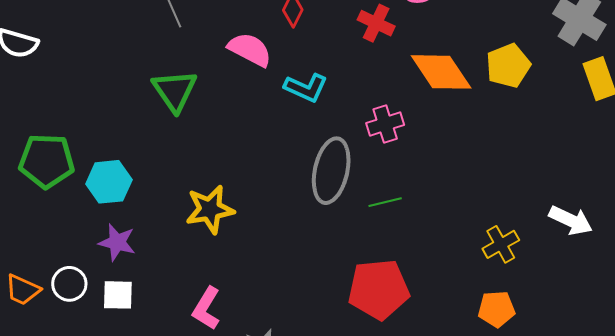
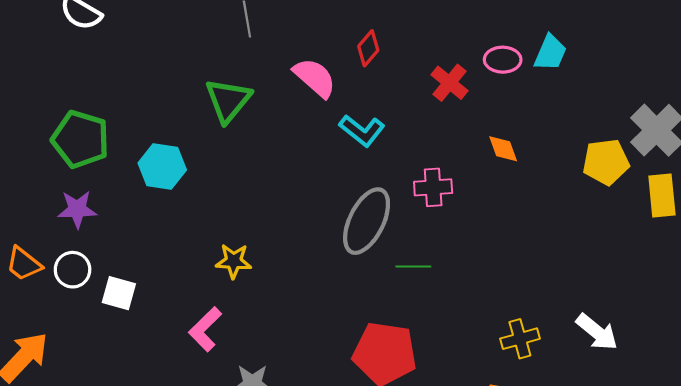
yellow pentagon: (508, 66) -> (606, 162), moved
orange diamond: (441, 72) -> (503, 149), size x0.5
cyan hexagon: (109, 182) -> (162, 167), moved
yellow star: (210, 209) -> (234, 261), moved, size x0.7
purple star: (117, 242) -> (77, 209), moved, turned -30

